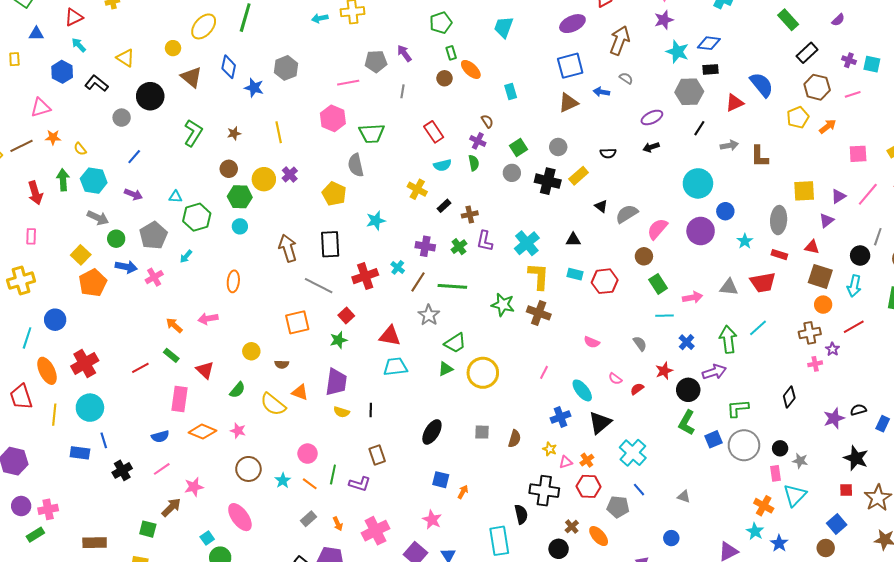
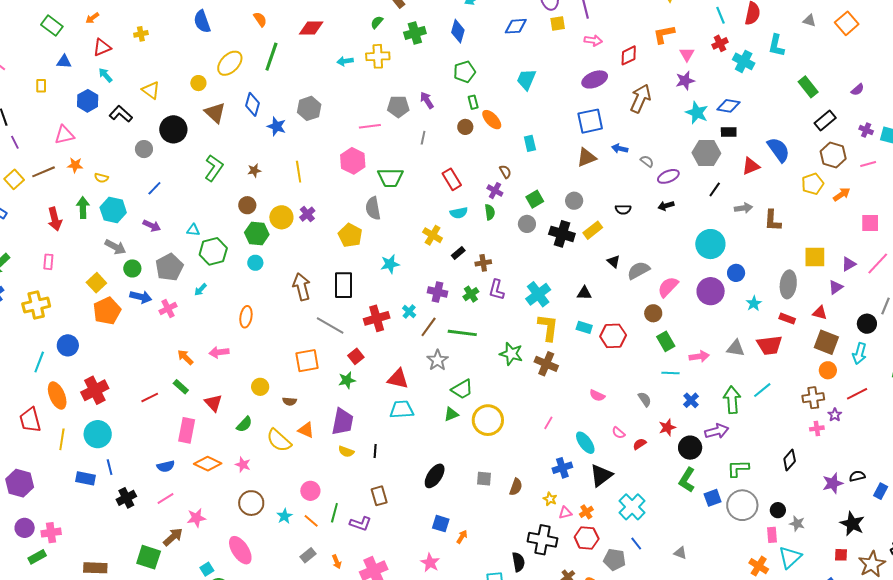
gray semicircle: (626, 78) -> (647, 161), moved
yellow semicircle: (80, 149) -> (101, 178), turned -40
green square: (148, 529) -> (149, 557), size x1.4

